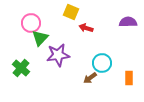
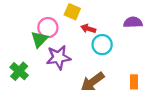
pink circle: (31, 23) -> (48, 28), moved
cyan circle: (102, 63) -> (102, 45), moved
brown arrow: (90, 78) -> (93, 82), size x1.6

